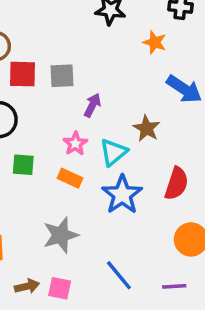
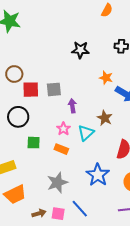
orange star: (155, 42) -> (106, 78), moved
purple arrow: (92, 105) -> (72, 106), turned -32
blue star: (122, 195) -> (98, 175), moved
blue line: (119, 275) -> (80, 209), moved

